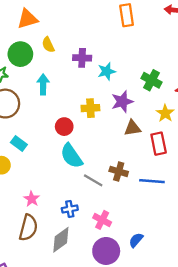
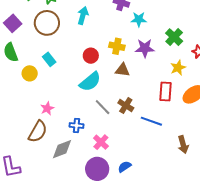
brown triangle: (133, 128) -> (122, 70), moved
cyan semicircle: (71, 156) -> (90, 82), turned -110

